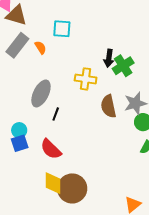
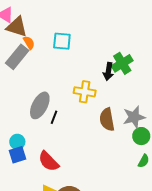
orange semicircle: (40, 47) -> (29, 43), moved
green cross: (123, 66) -> (122, 63), moved
black line: (56, 114) -> (54, 117), moved

